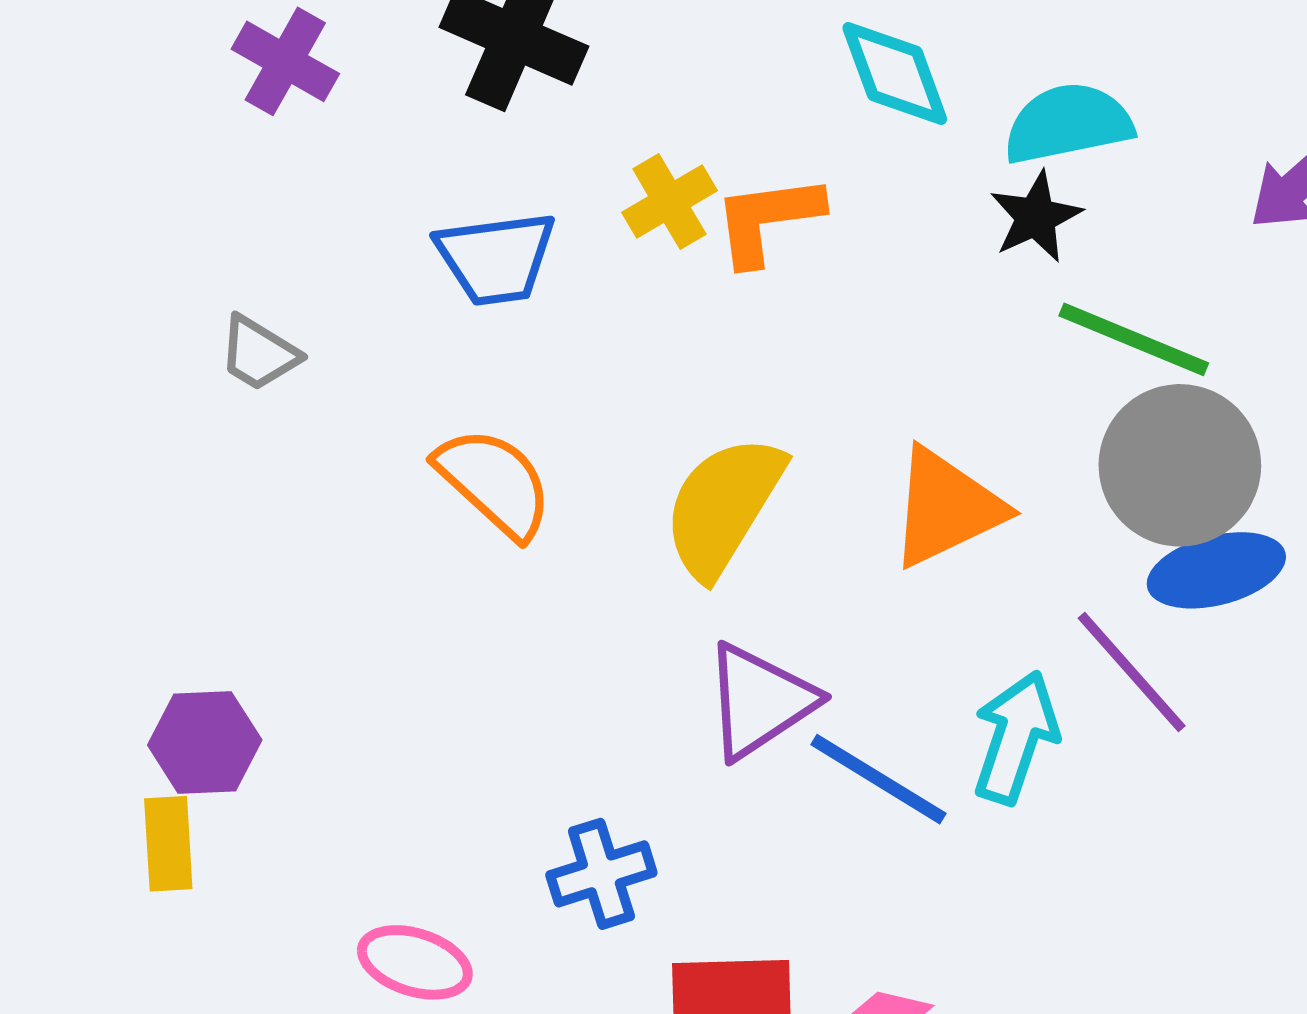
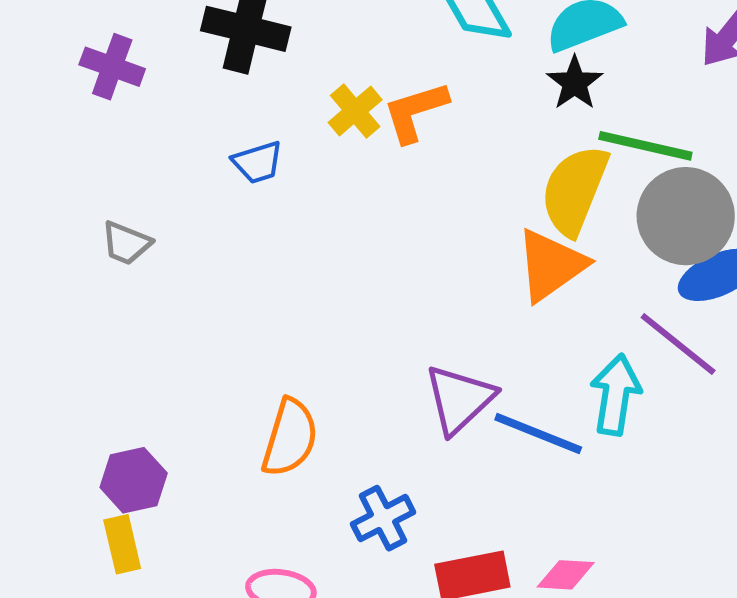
blue trapezoid: (496, 258) -> (258, 162), size x0.7
orange semicircle: (494, 483) -> (290, 438), moved, turned 74
yellow semicircle: (723, 506) -> (574, 190), moved

